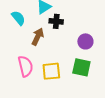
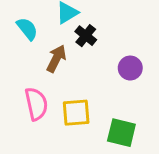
black cross: (56, 21) -> (86, 36), turned 32
green square: (81, 67) -> (121, 133), moved

